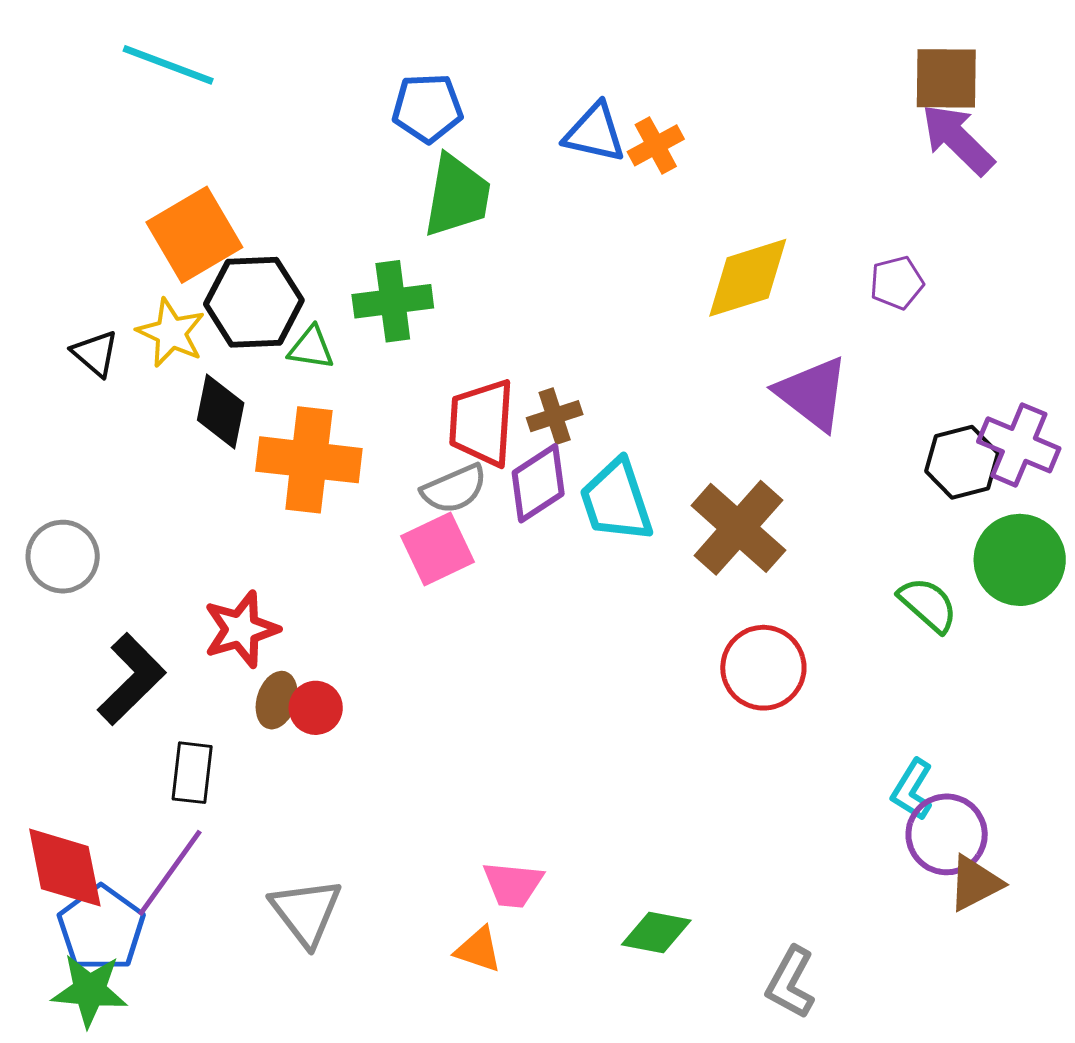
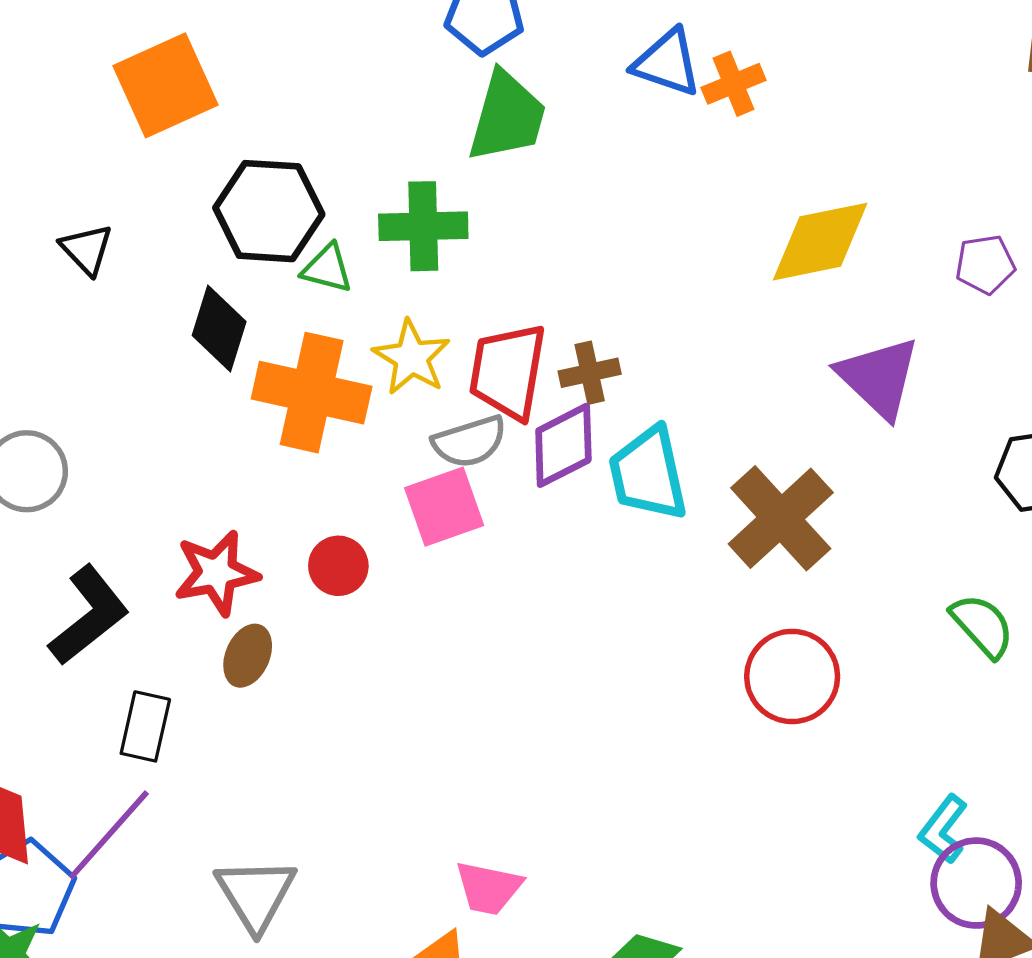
orange square: (194, 235) -> (166, 85), moved
yellow star: (171, 333) -> (412, 357), moved
red circle: (316, 708) -> (338, 566), moved

